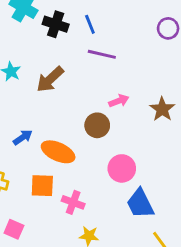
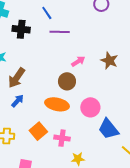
black cross: (56, 24) -> (21, 29), moved
brown arrow: (50, 79) -> (16, 78), moved
orange ellipse: (58, 152) -> (57, 104), moved
orange square: (42, 186) -> (38, 131), turned -30

